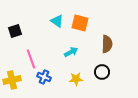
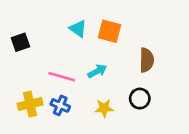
pink line: (31, 59) -> (62, 77), moved, turned -54
yellow cross: (12, 80) -> (30, 104), moved

